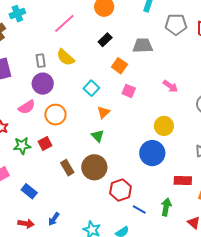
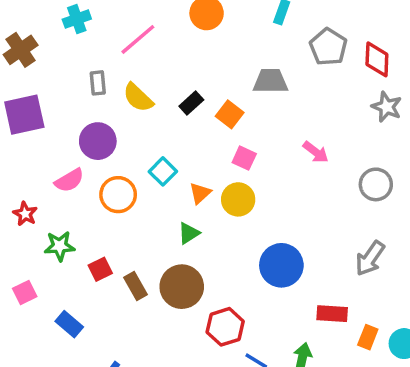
cyan cross: (17, 14) -> (77, 19), moved
gray pentagon: (176, 24) -> (328, 47), turned 30
black rectangle: (105, 40) -> (191, 103), moved
gray rectangle: (41, 61) -> (98, 83), moved
cyan square: (91, 88) -> (163, 171), moved
yellow circle: (164, 126) -> (238, 199), moved
green triangle: (98, 136) -> (189, 233), turned 40
red square: (45, 144) -> (100, 269), moved

